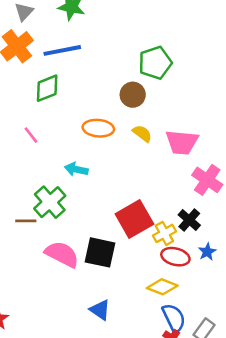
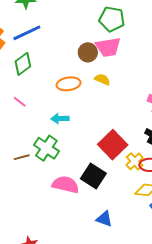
green pentagon: (155, 63) -> (112, 19), moved, turned -30
pink trapezoid: (182, 142) -> (108, 47), moved
brown line: (26, 221) -> (22, 157), moved
yellow cross: (164, 233) -> (135, 161), moved
black square: (100, 252) -> (93, 176), turned 35

